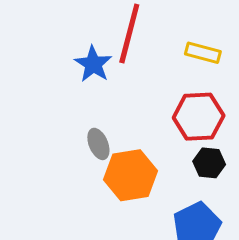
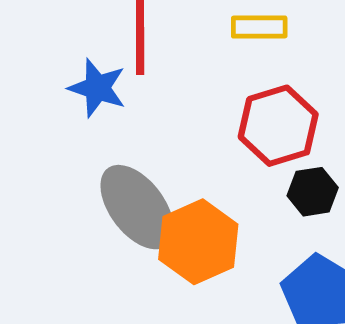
gray ellipse: (98, 144) -> (137, 207), size x1.8

